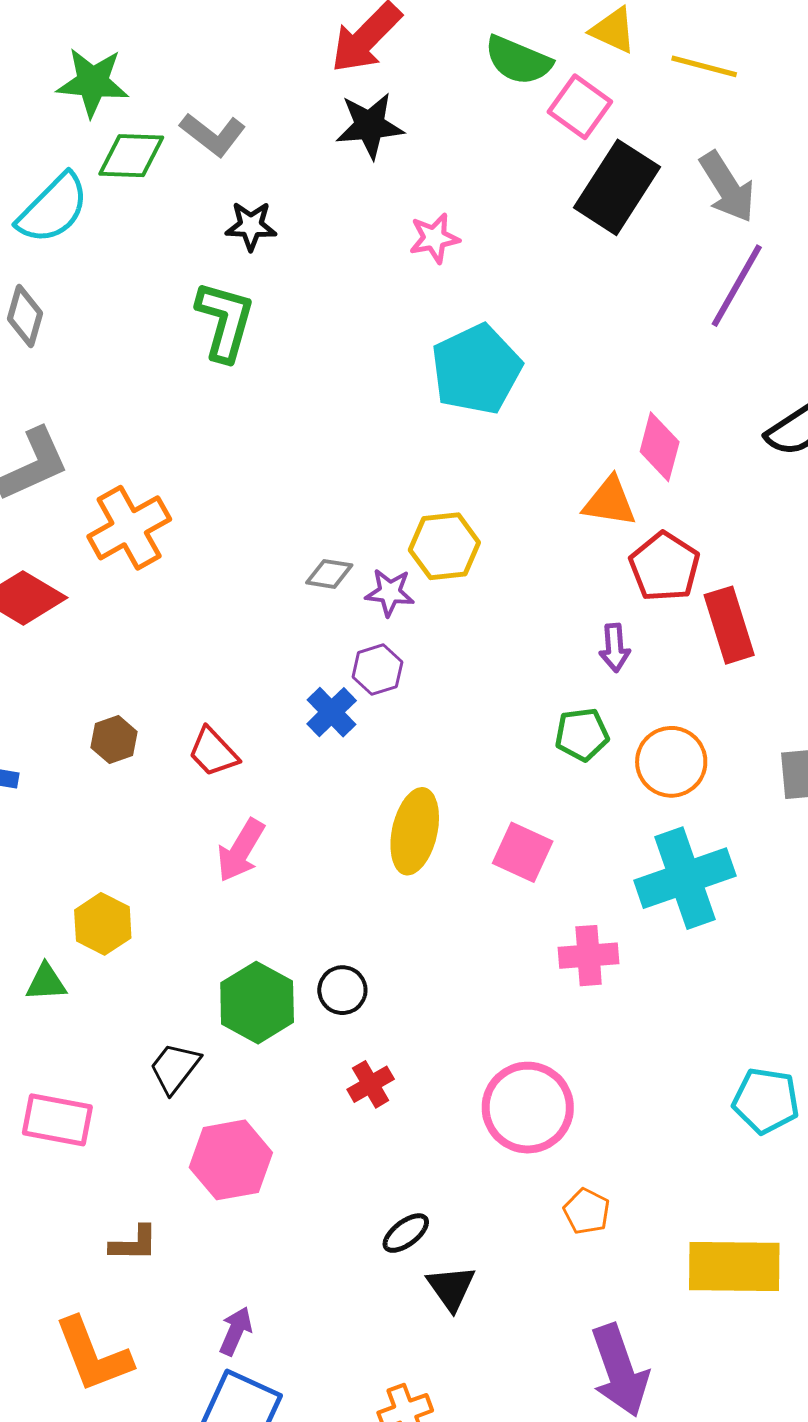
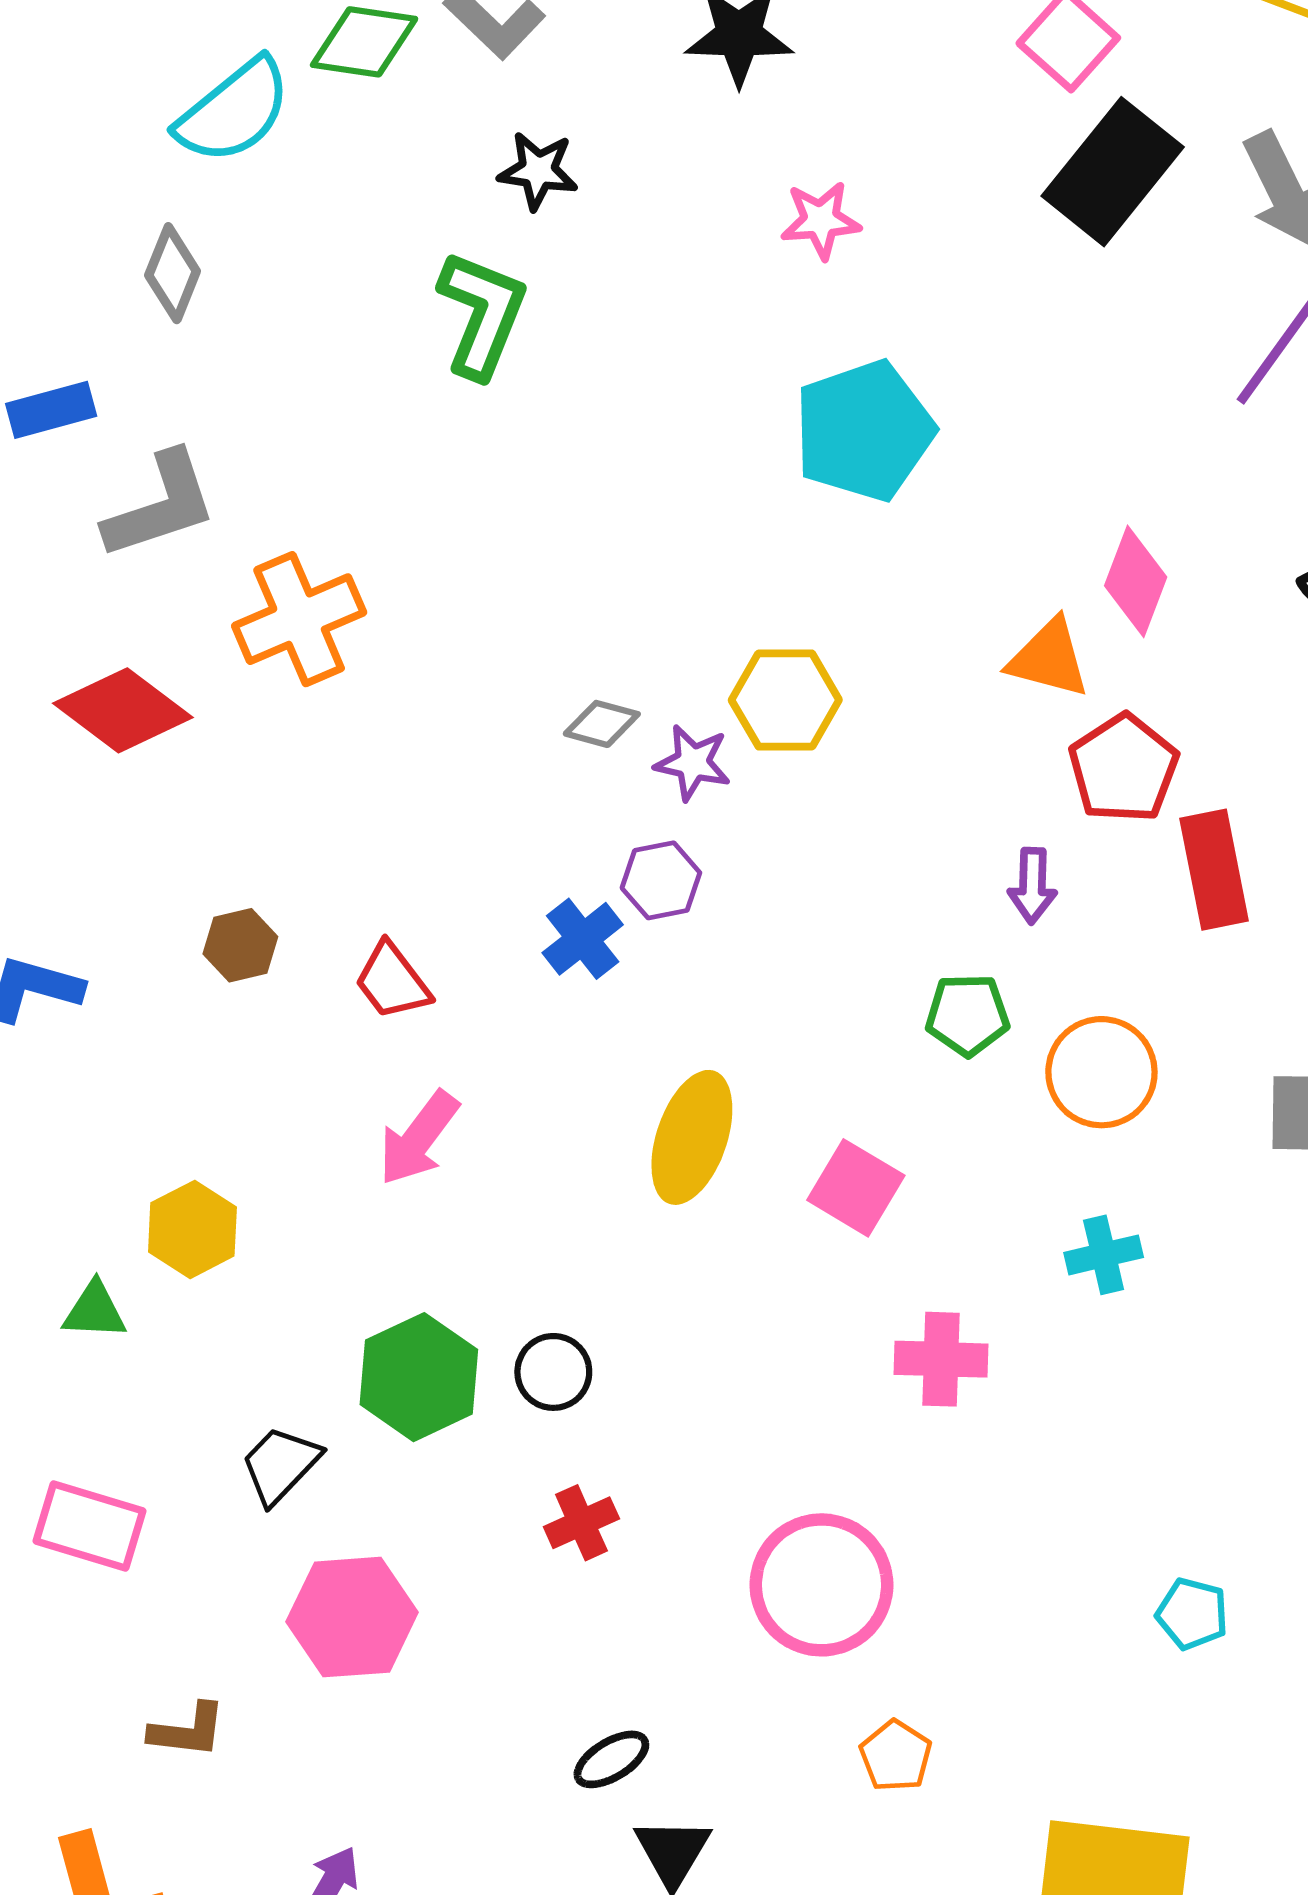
cyan cross: (685, 878) -> (1104, 1255), size x0.5
cyan pentagon: (766, 1101) -> (1192, 1614), size x0.7

